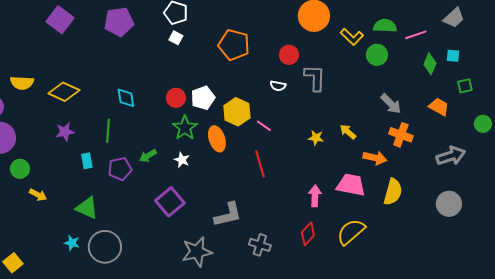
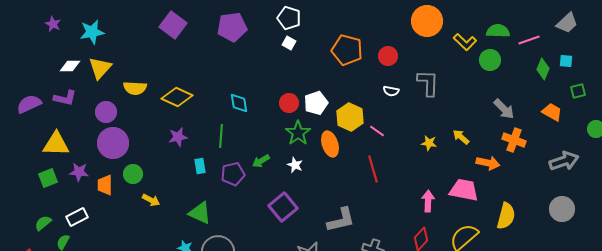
red circle: (289, 55) -> (388, 56), moved
yellow semicircle: (393, 192) -> (506, 216), moved

